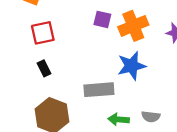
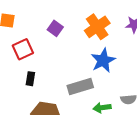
purple square: (102, 19) -> (55, 28), moved, turned 35
black rectangle: (44, 68) -> (30, 79), turned 48

